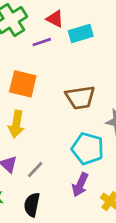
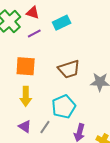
red triangle: (55, 19) -> (33, 13), moved
cyan pentagon: (88, 149) -> (64, 107), moved, turned -30

